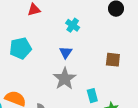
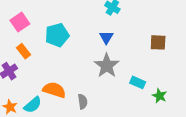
cyan rectangle: (92, 96) -> (138, 82), turned -48

